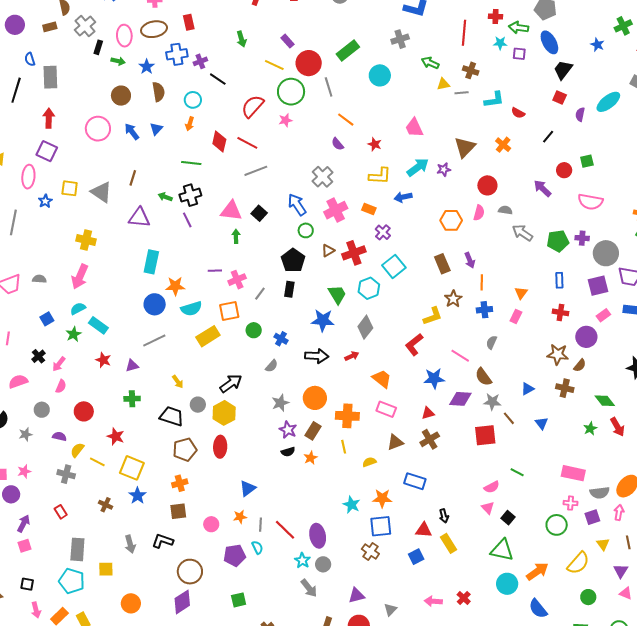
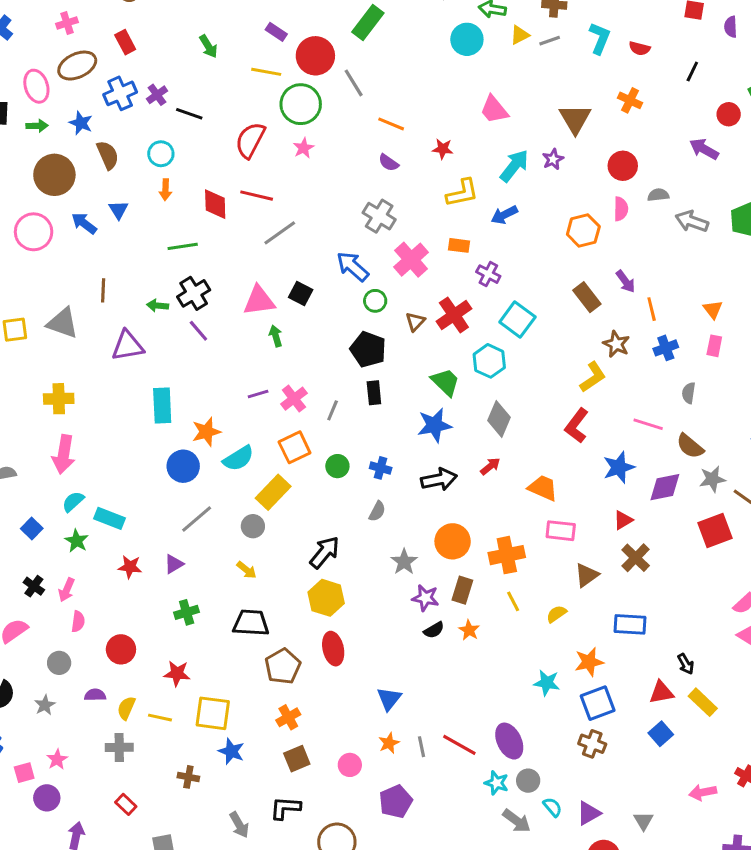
cyan circle: (380, 75) -> (467, 39), moved
brown circle: (121, 96) -> (54, 175), size x1.4
cyan L-shape: (494, 100) -> (600, 38), turned -45
gray circle: (198, 405) -> (253, 526), moved
cyan semicircle: (257, 547) -> (552, 807), moved

